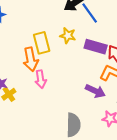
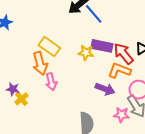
yellow star: (68, 36) -> (86, 53), moved
yellow rectangle: (42, 43) -> (49, 47), turned -35

